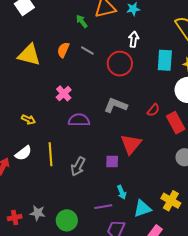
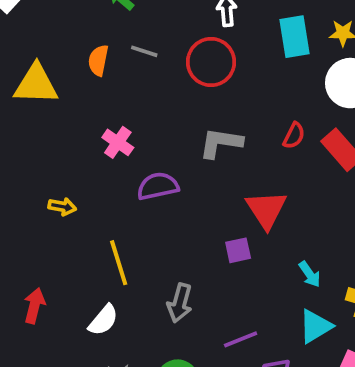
white semicircle: (23, 153) -> (103, 320), moved
gray arrow: (78, 166) -> (180, 303), moved
cyan arrow: (122, 192) -> (310, 274), moved

